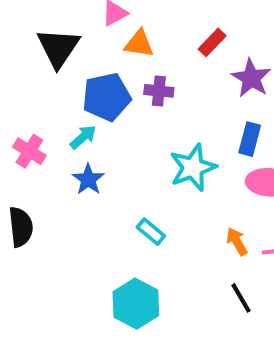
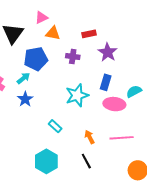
red rectangle: (212, 42) -> (89, 34), turned 32
purple cross: (159, 91) -> (73, 56), moved
orange arrow: (237, 241) -> (90, 137), moved
black line: (241, 298) -> (86, 161), moved

